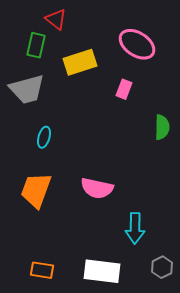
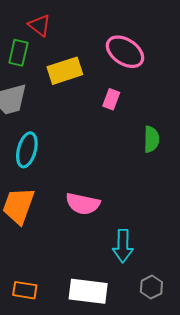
cyan ellipse: (44, 137) -> (27, 150), size x1.5

